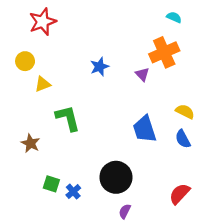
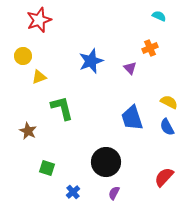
orange cross: (164, 52) -> (150, 48), size x0.6
blue star: (100, 67) -> (91, 61), size x1.4
blue cross: (73, 192) -> (73, 192), moved

